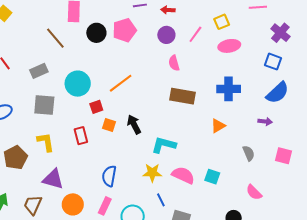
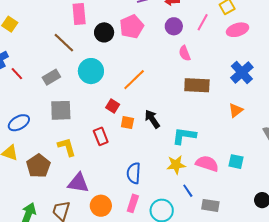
cyan circle: (78, 84) -> (91, 71), moved
blue cross: (229, 89) -> (242, 73), turned -35
red square: (96, 107) -> (113, 106), turned -32

